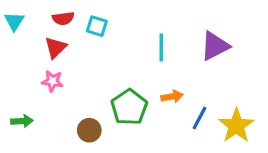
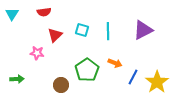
cyan square: (97, 26) -> (82, 30), moved
red triangle: (56, 47) -> (55, 35), moved
orange arrow: (172, 97) -> (115, 63), turned 32

